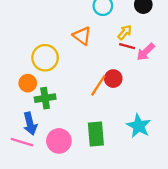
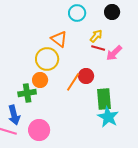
yellow circle: (45, 58) -> (47, 59), moved
orange circle: (28, 83) -> (40, 80), moved
green rectangle: (96, 134) -> (104, 99), moved

